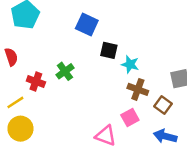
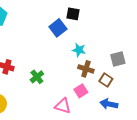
blue square: (87, 25) -> (58, 28), moved, turned 30
black square: (109, 50) -> (73, 14), moved
green cross: (65, 71) -> (37, 77), moved

